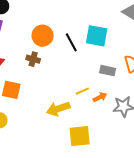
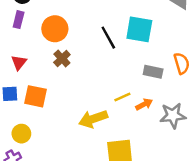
orange circle: (43, 36) -> (55, 29), moved
brown cross: (33, 59) -> (62, 58), turned 32

